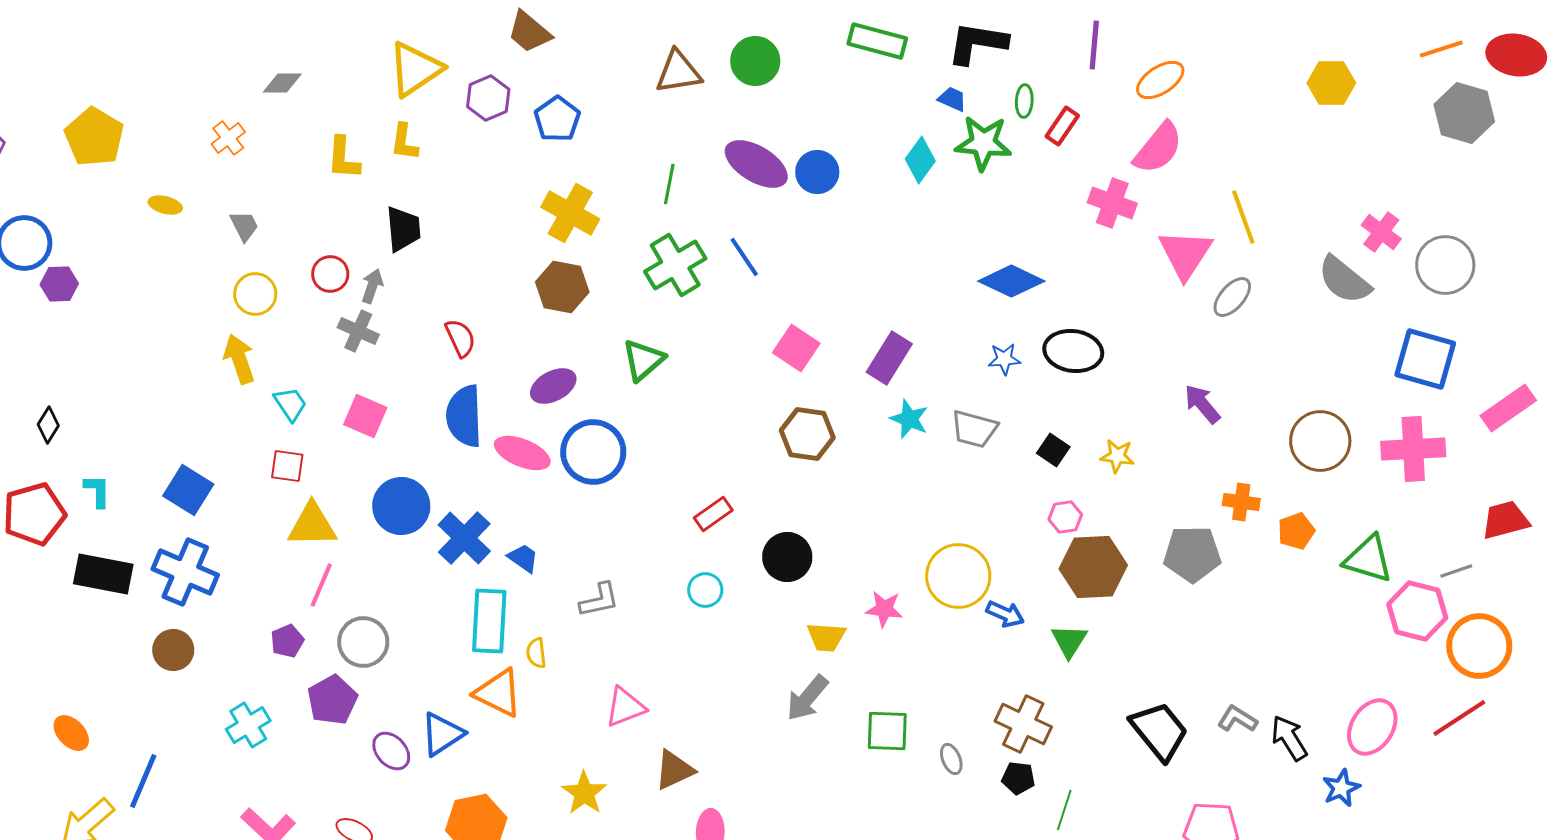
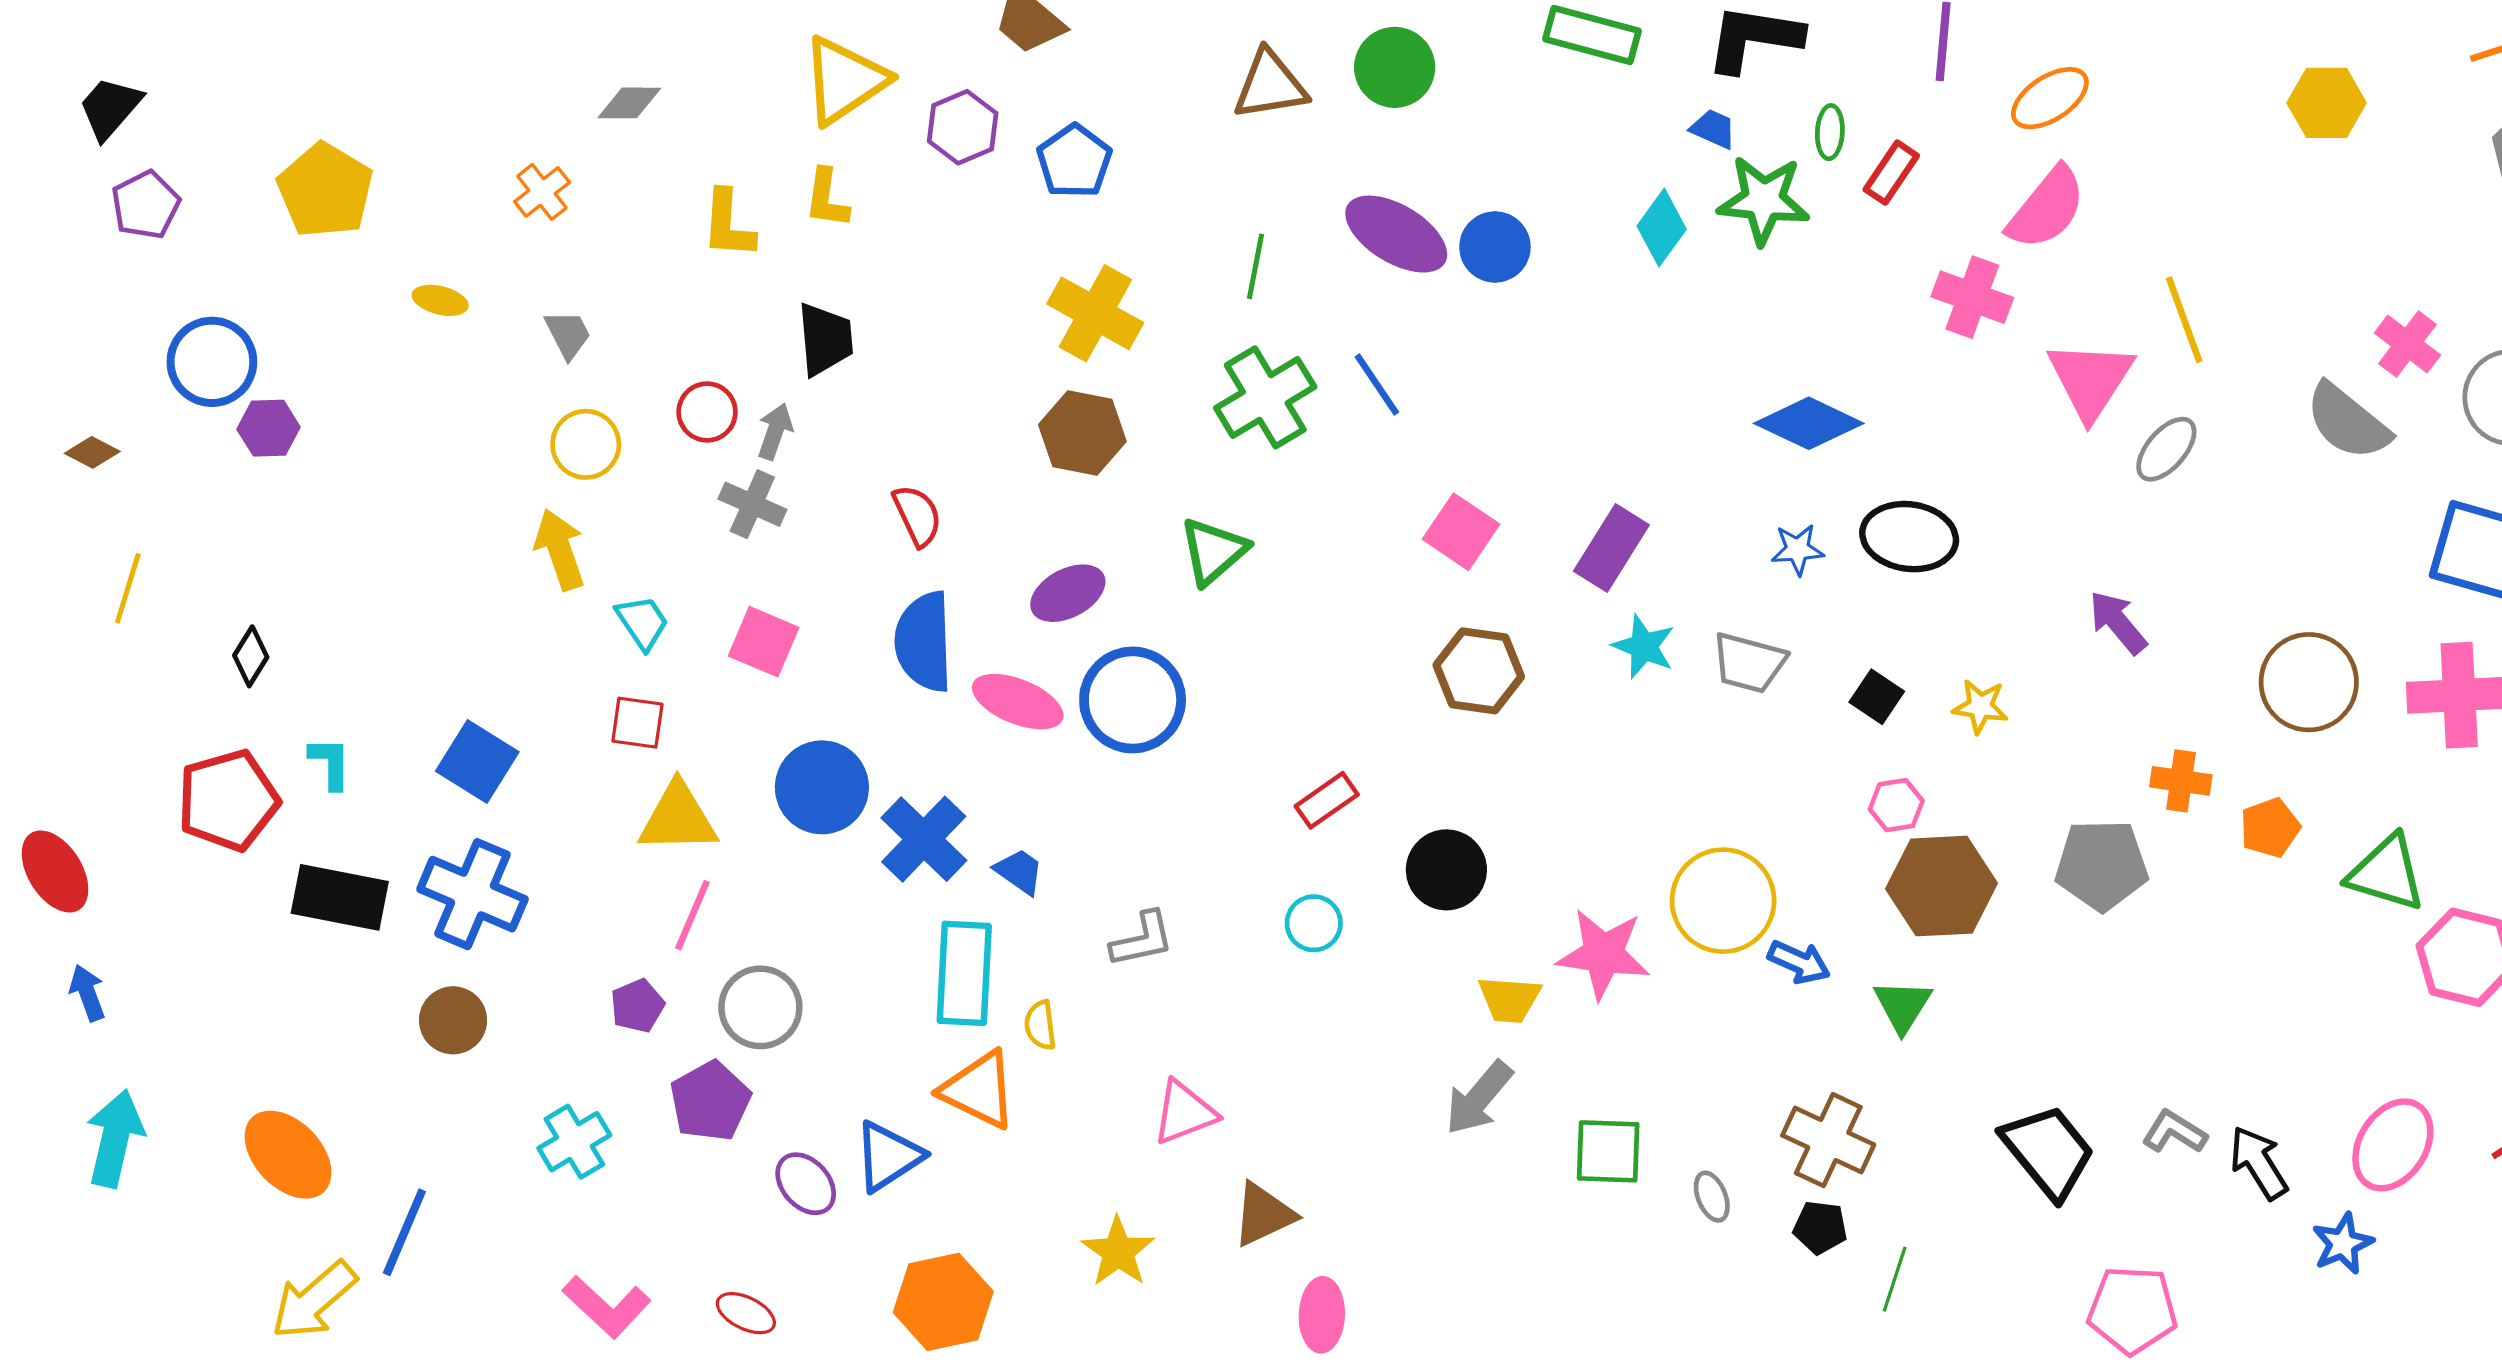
pink star: (884, 609) -> (1603, 954), size x1.5
orange ellipse: (71, 733) -> (288, 1155), size x1.5

